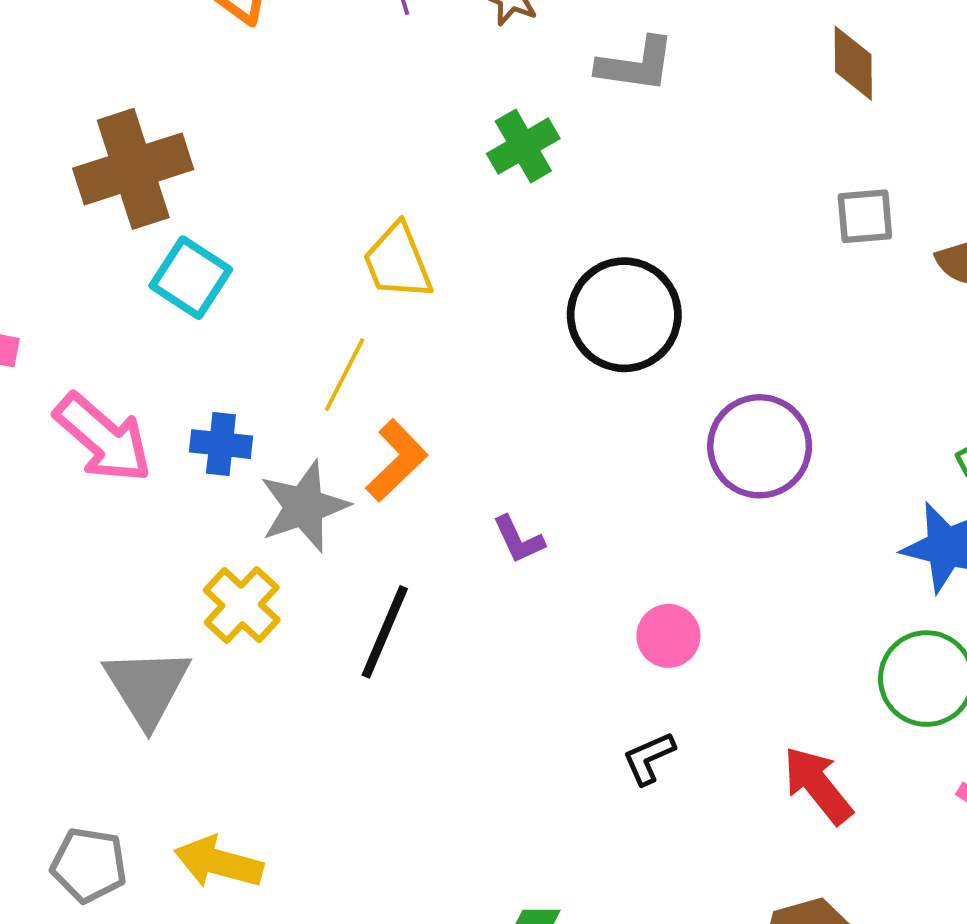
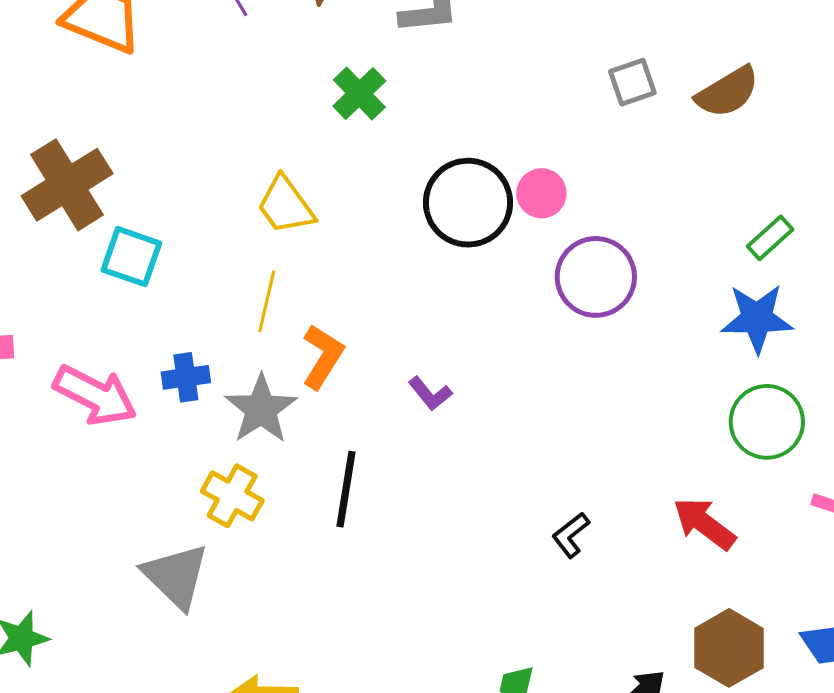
pink circle: (668, 636) -> (541, 193), moved

